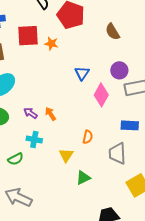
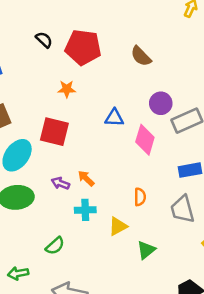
red square: (28, 36) -> (54, 132), moved, turned 30
blue triangle: (82, 73) -> (114, 118), turned -49
cyan cross: (34, 140) -> (85, 210), moved
yellow triangle: (66, 155) -> (118, 226), turned 42

